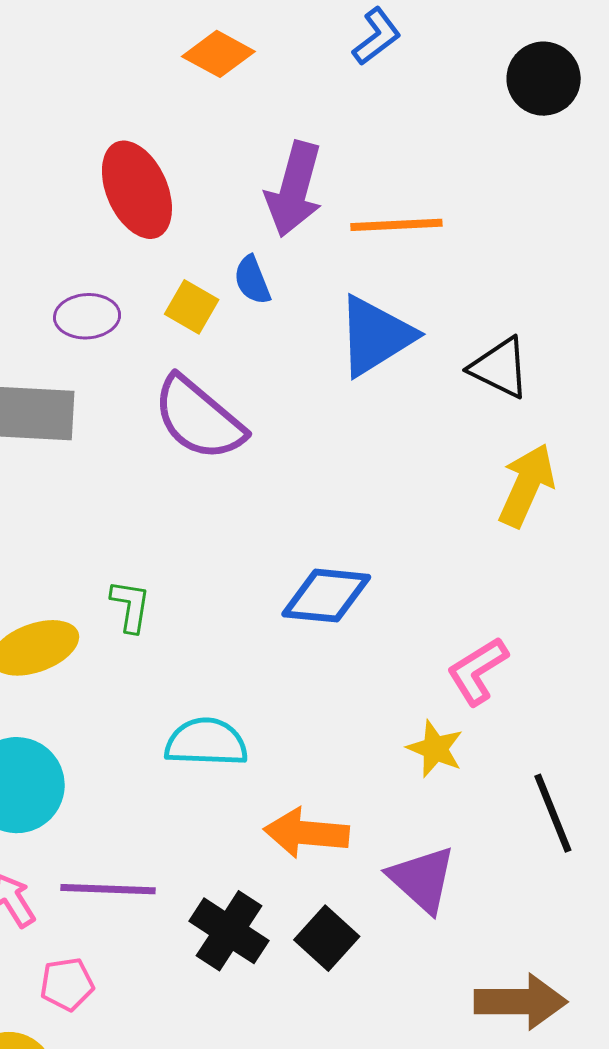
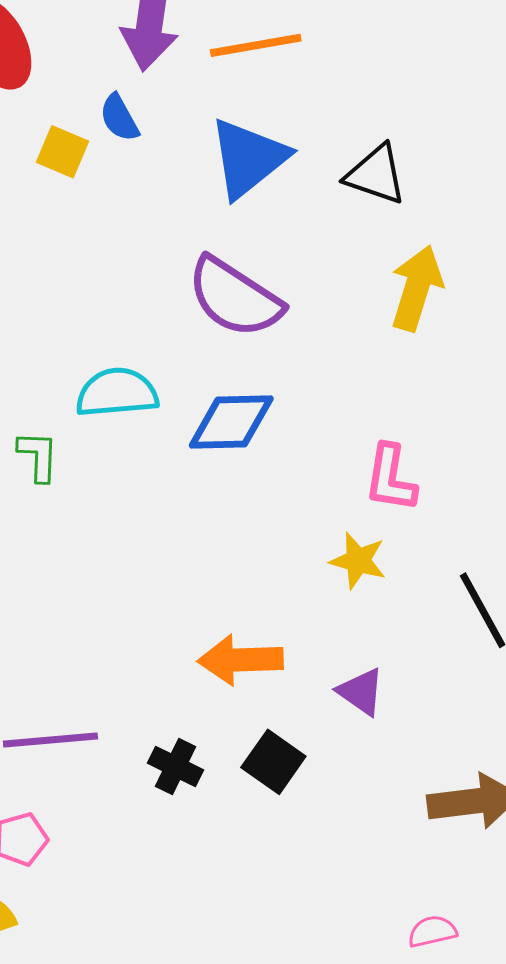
purple semicircle: (199, 418) -> (235, 297), moved
pink L-shape: (477, 671) -> (390, 478), turned -42
cyan semicircle: (206, 742) -> (117, 393), moved
purple triangle: (422, 879) -> (361, 692), size x0.7
black cross: (229, 931) -> (176, 767), size x0.7

